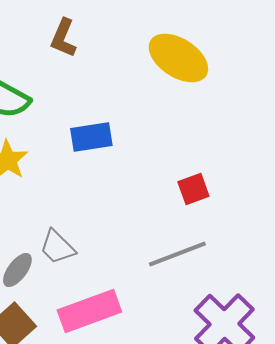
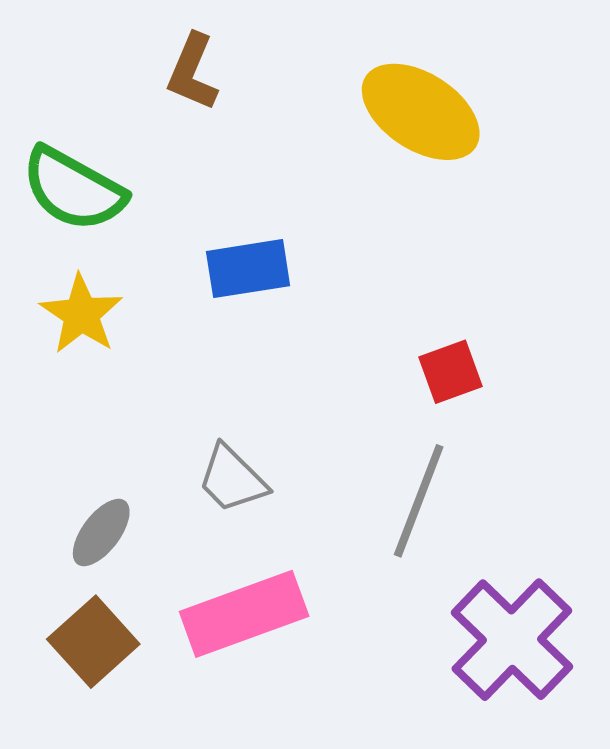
gray trapezoid: (57, 247) -> (232, 479), moved
gray line: (177, 254) -> (419, 501), turned -48

